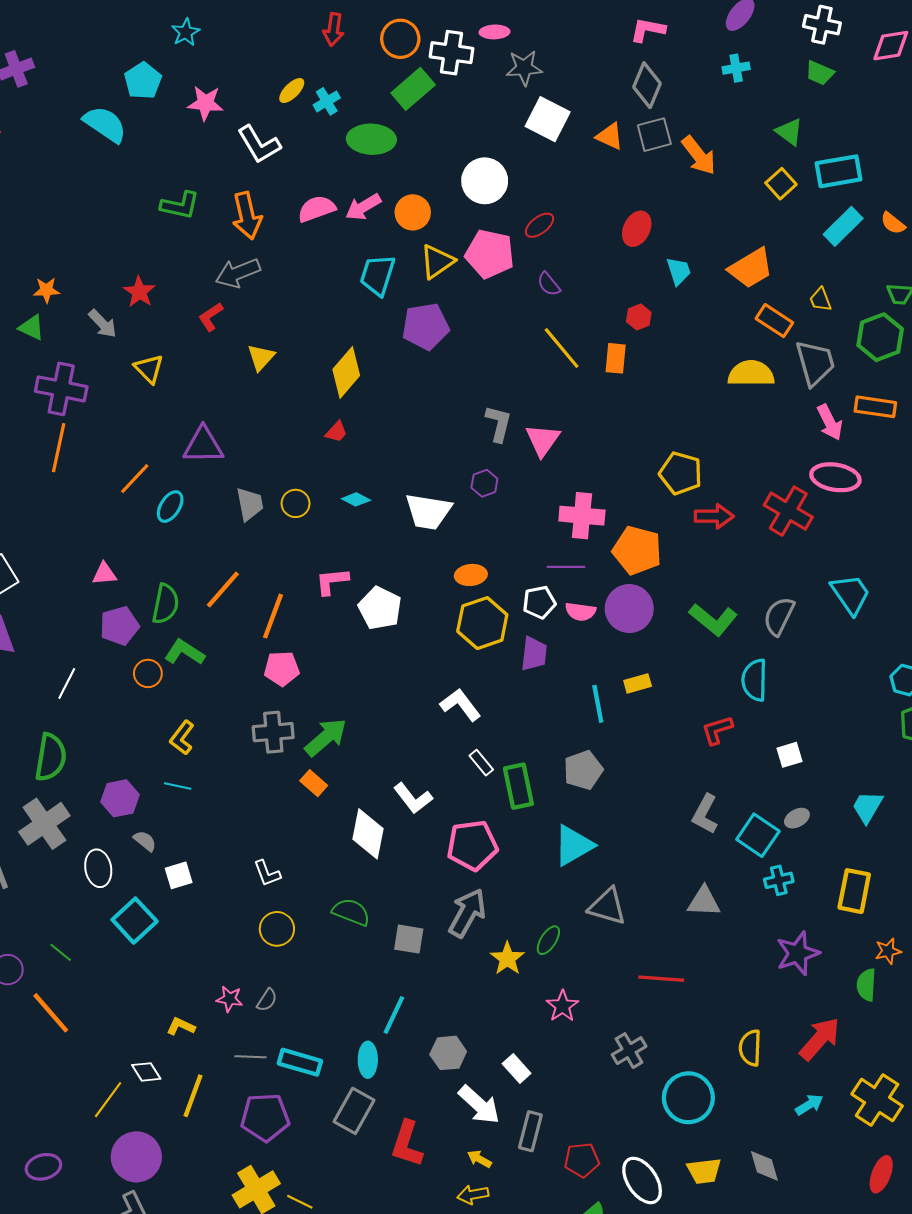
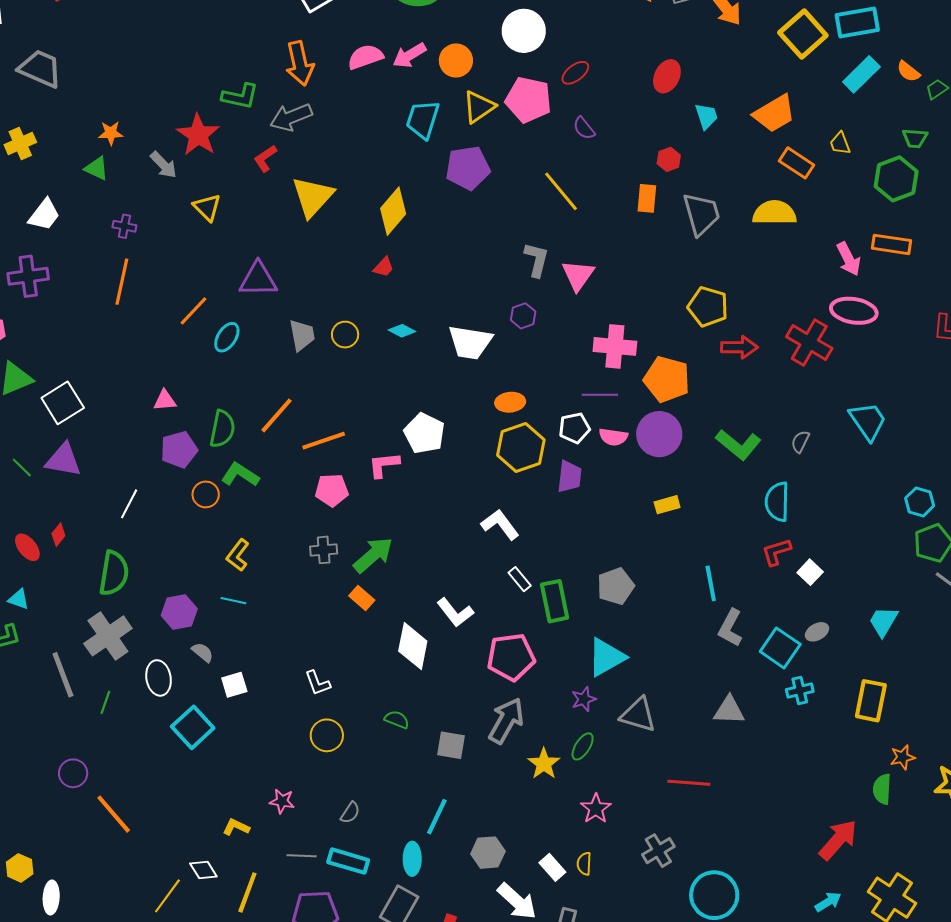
yellow square: (781, 184) -> (803, 34), size x1.6
green L-shape: (180, 205) -> (240, 96), moved
red star: (139, 292) -> (198, 135), size x1.4
yellow line: (562, 348) -> (561, 191), moved
yellow triangle: (261, 357) -> (313, 197), size x1.6
gray trapezoid: (815, 363) -> (701, 214), moved
purple cross: (61, 389) -> (124, 226), size x0.5
pink L-shape: (332, 581) -> (384, 465), moved
orange line: (273, 616) -> (324, 441), turned 51
gray semicircle: (779, 616) -> (800, 442), size x0.6
cyan line: (598, 704) -> (711, 583), moved
red L-shape: (717, 730) -> (776, 552), moved
gray cross: (273, 732) -> (324, 550), size x0.7
white square: (790, 755) -> (810, 572), turned -30
green semicircle: (351, 912) -> (397, 720), size x0.7
green line: (61, 952) -> (105, 702), moved, turned 70
purple star: (798, 953) -> (584, 699), moved, size x0.6
gray semicircle: (267, 1000) -> (350, 813), moved
yellow semicircle: (750, 1048) -> (584, 864), moved, size x0.7

